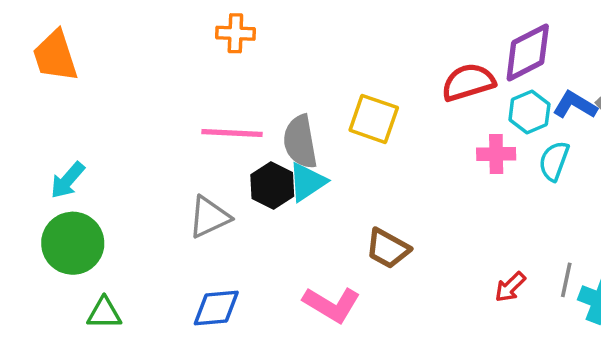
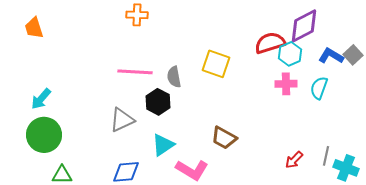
orange trapezoid: (55, 56) -> (34, 28), size x0.7
cyan hexagon: (529, 112) -> (290, 54), moved
gray semicircle: (300, 142) -> (174, 77), size x0.7
cyan triangle: (307, 182) -> (163, 145), moved

